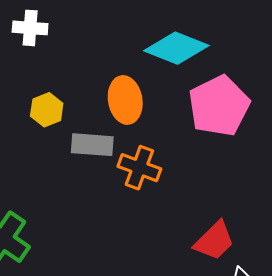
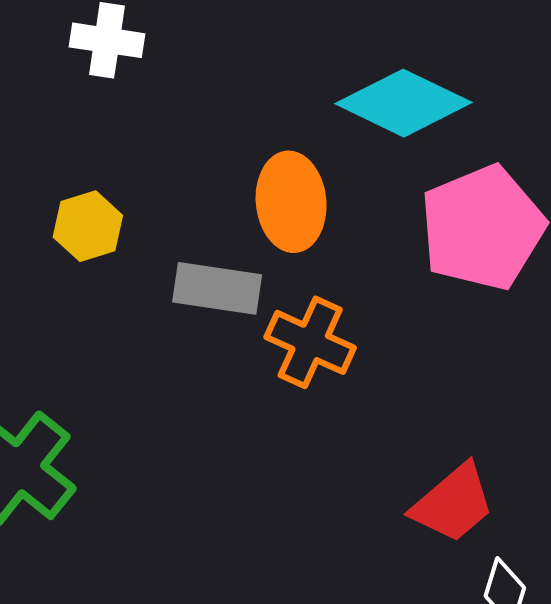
yellow hexagon: (47, 110) -> (88, 226), moved

